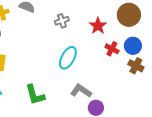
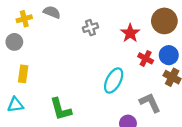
cyan ellipse: (68, 58) -> (114, 81), moved
gray L-shape: (81, 91) -> (150, 103), moved, turned 30

